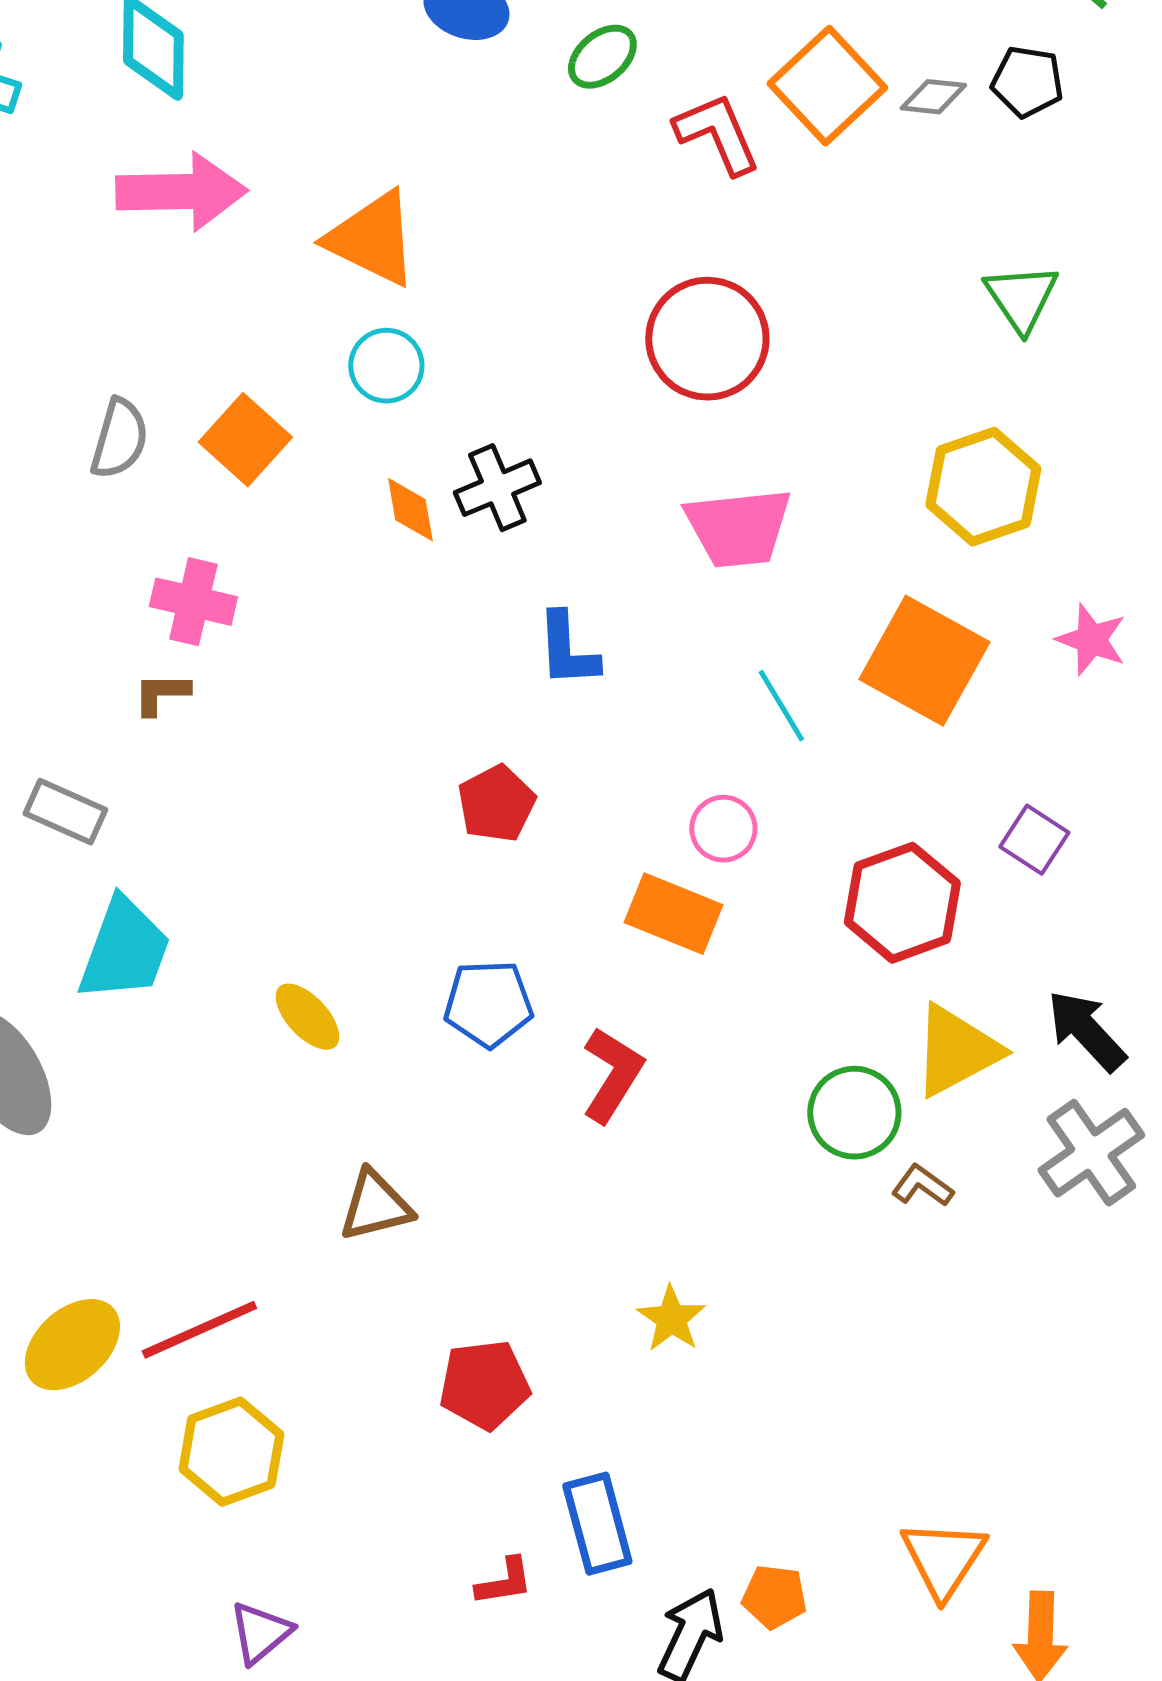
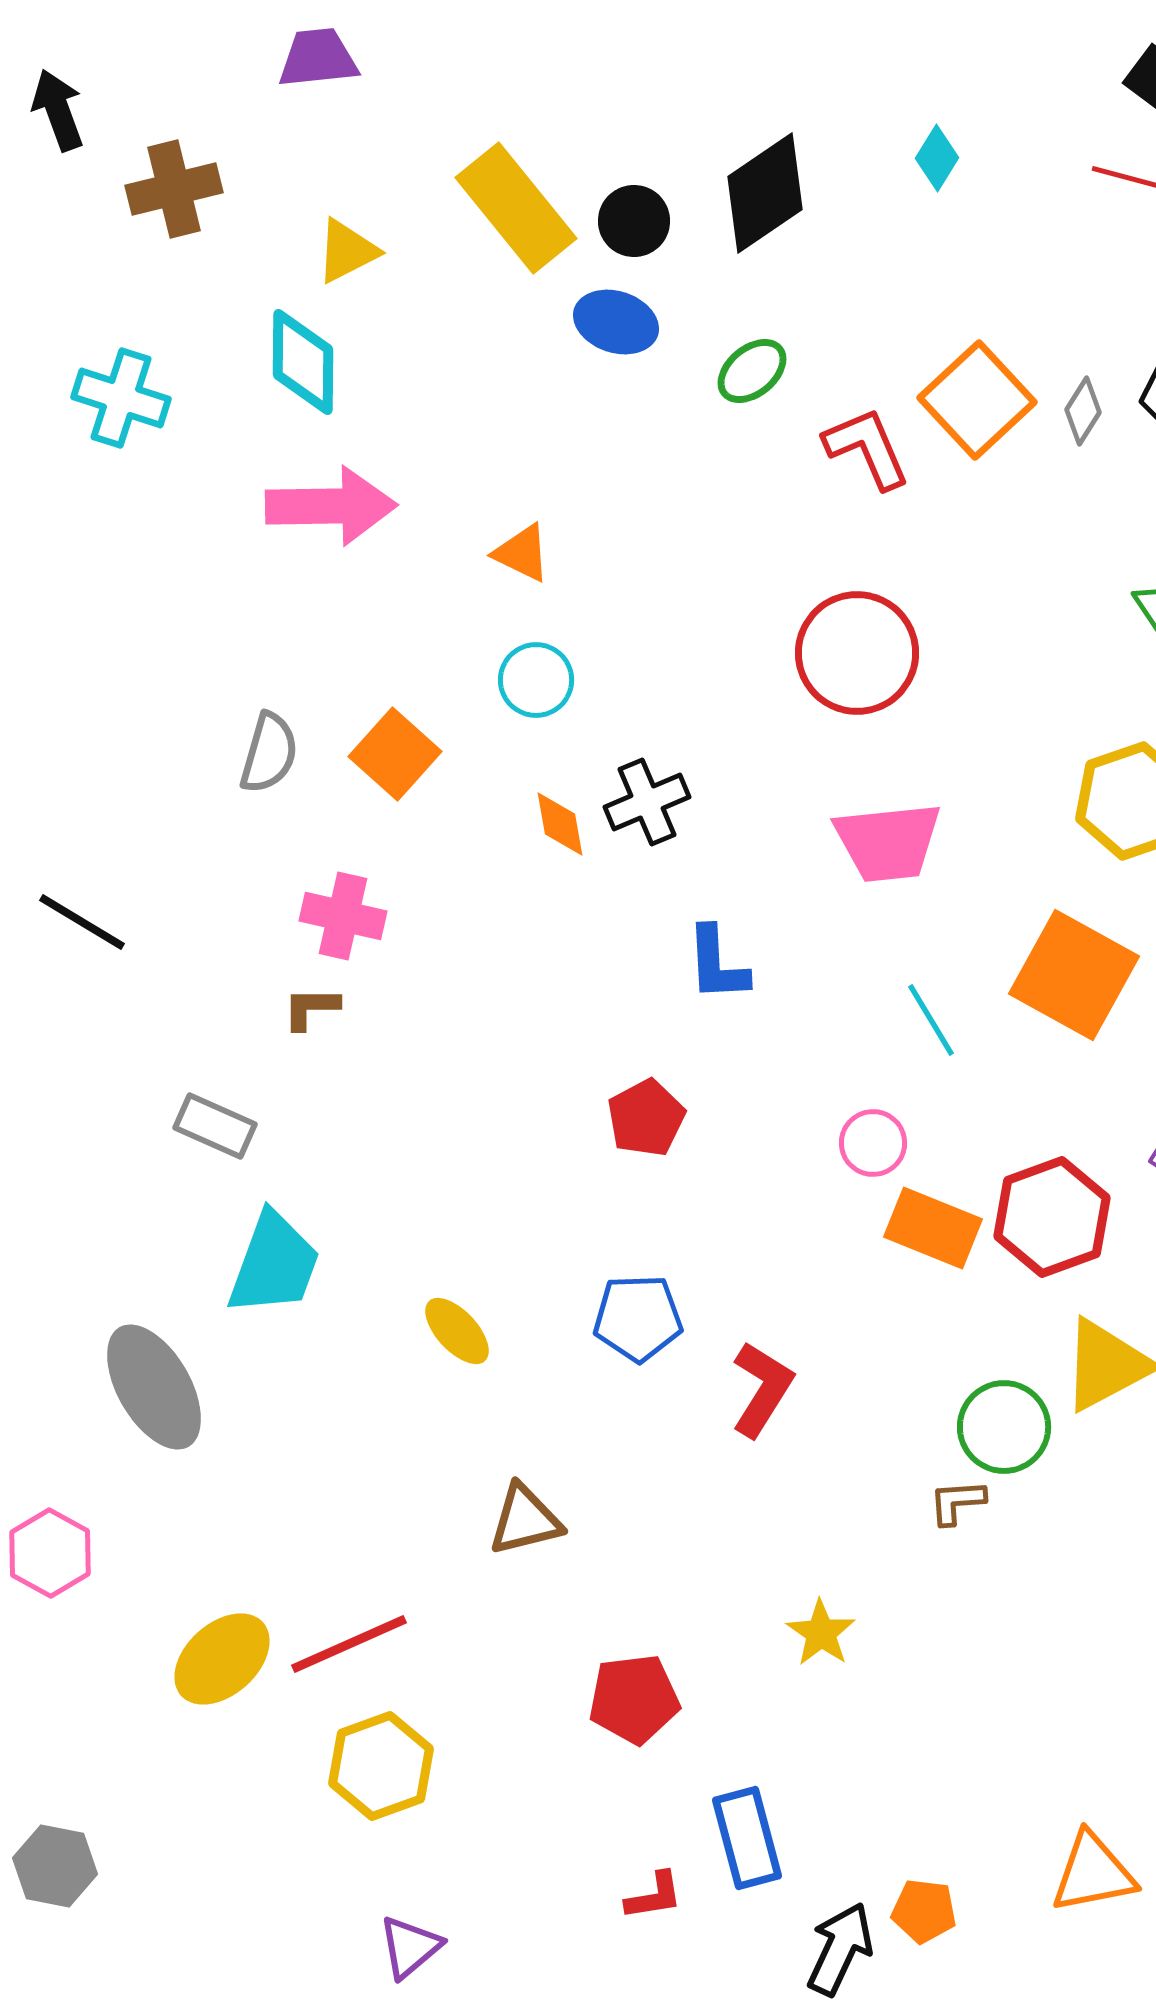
gray diamond: (933, 97) -> (1083, 411), turned -64
orange triangle: (372, 239) -> (522, 553), size x0.6
orange rectangle: (673, 914) -> (933, 1228), moved
brown L-shape: (922, 1186) -> (957, 1502), moved, turned -40
orange triangle: (943, 1559) -> (1093, 1873), turned 46

